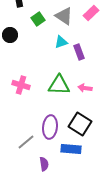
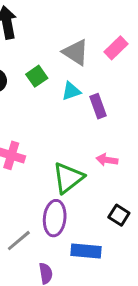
green square: (38, 19) -> (37, 76), moved
green triangle: (59, 85) -> (68, 178), moved, turned -40
black square: (80, 124) -> (119, 215), moved, size x0.6

